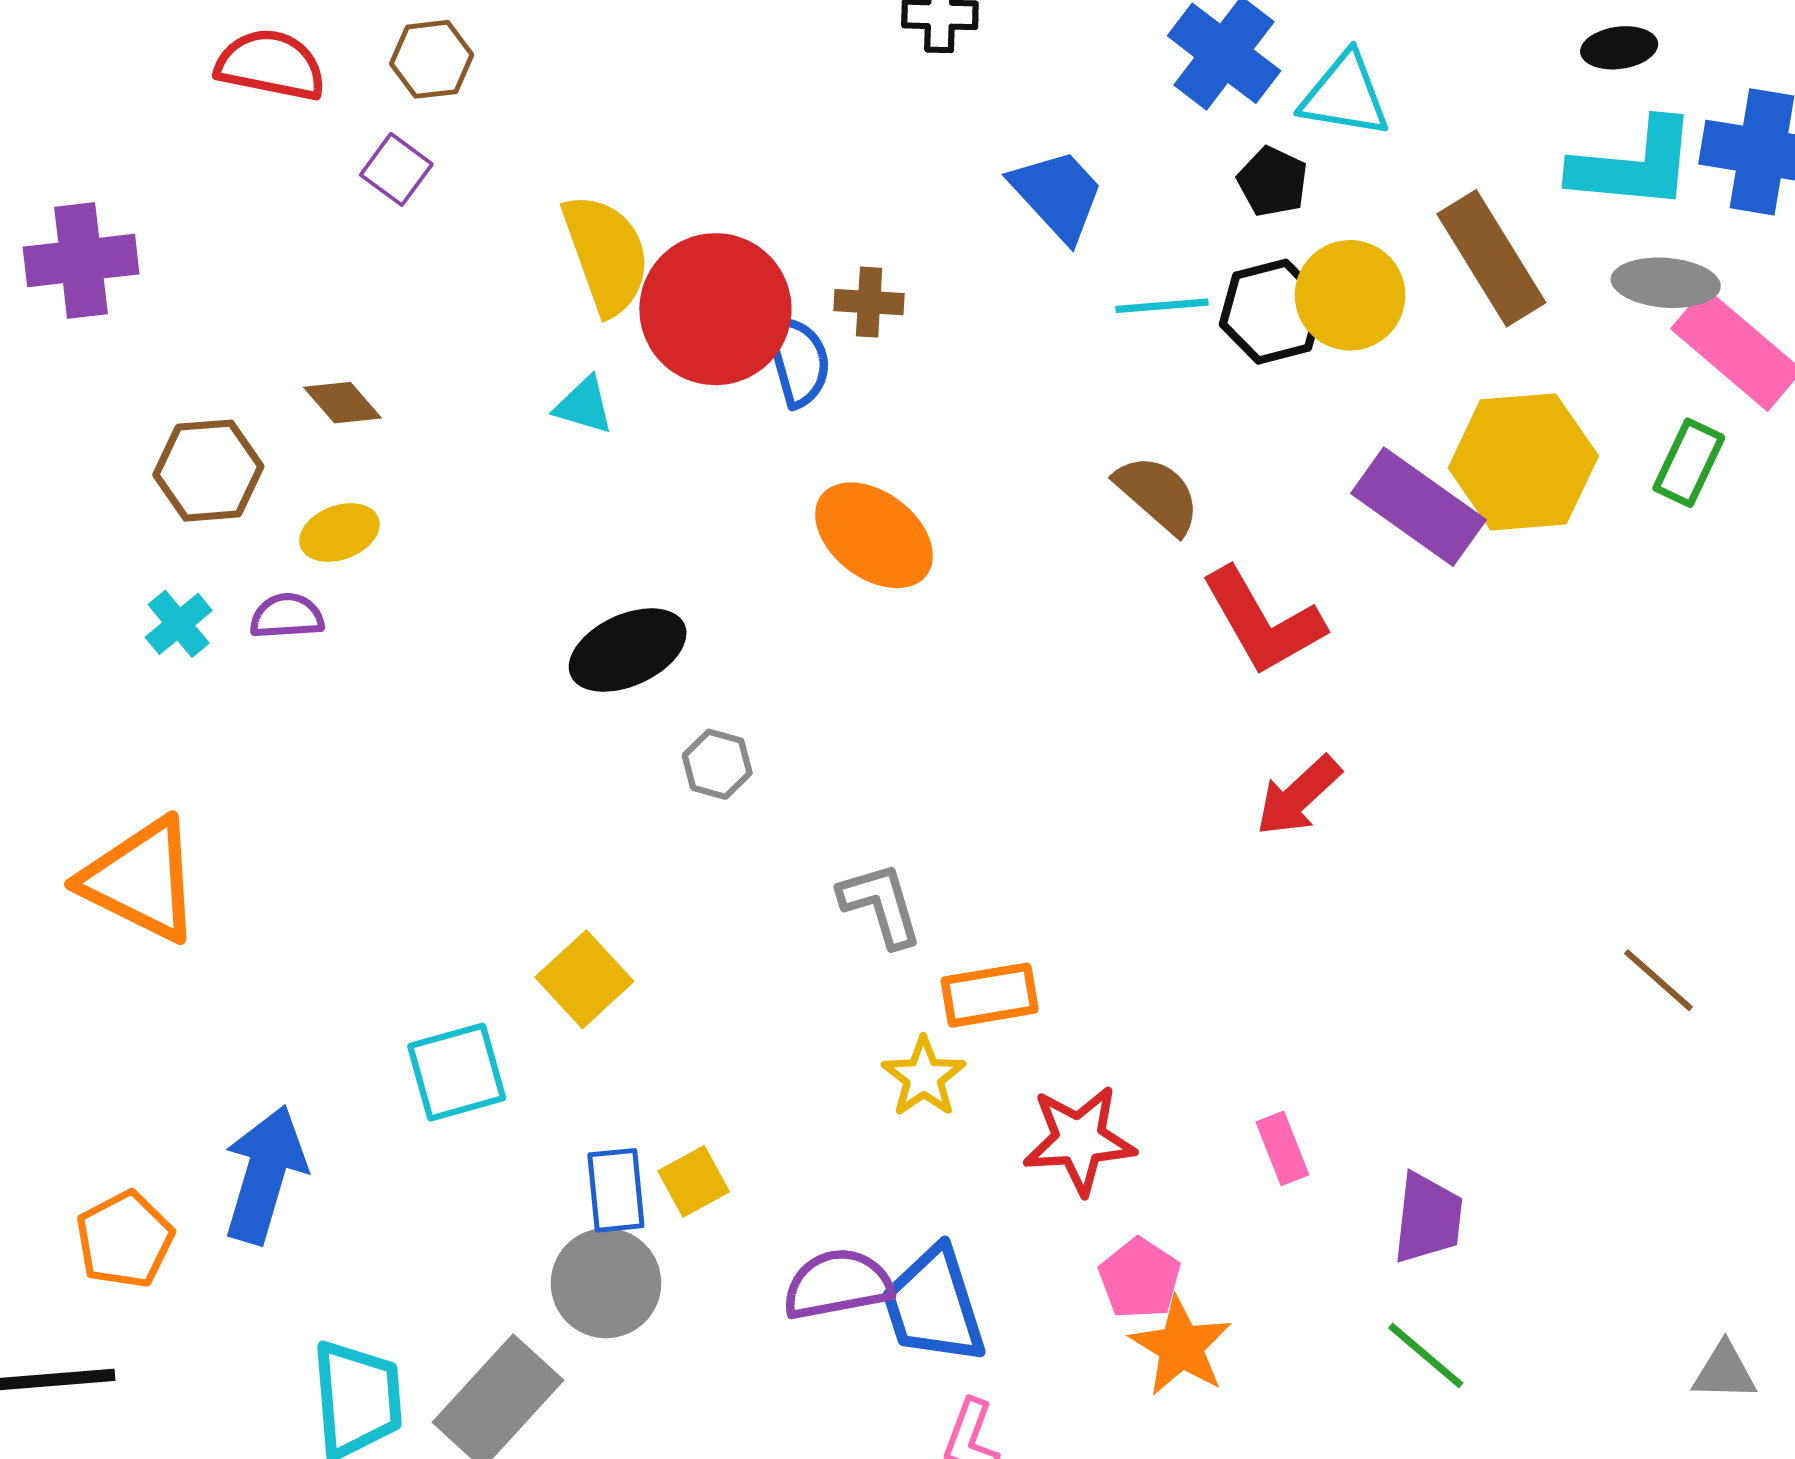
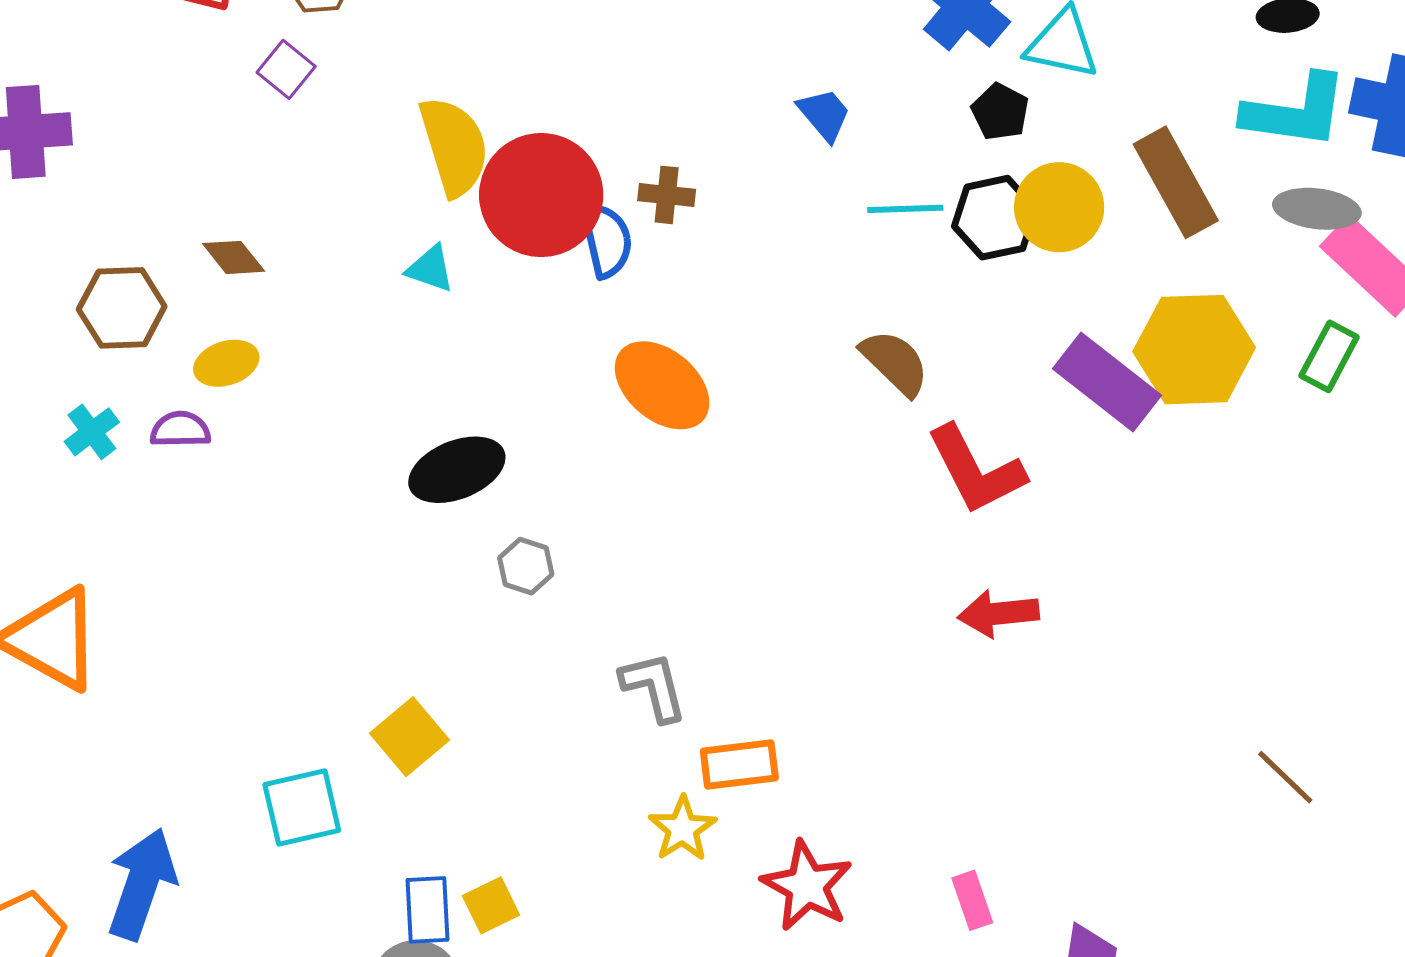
blue trapezoid: (1057, 195) -> (824, 114), size x0.7
red arrow: (1298, 796) -> (998, 613), turned 34
red star: (1079, 1140) -> (807, 886), turned 30

